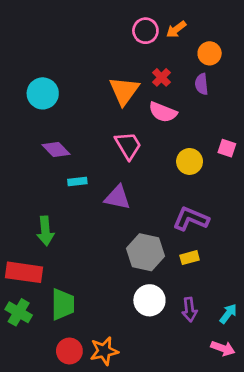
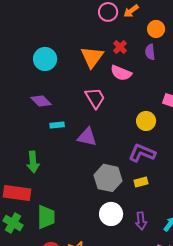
cyan circle: (43, 93) -> (45, 59), moved
yellow circle: (190, 161) -> (146, 121), moved

